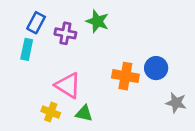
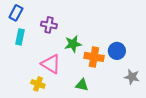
green star: (97, 21) -> (73, 44), moved, turned -30
blue rectangle: (36, 23) -> (16, 13), moved
green triangle: (84, 113) -> (82, 85), moved

